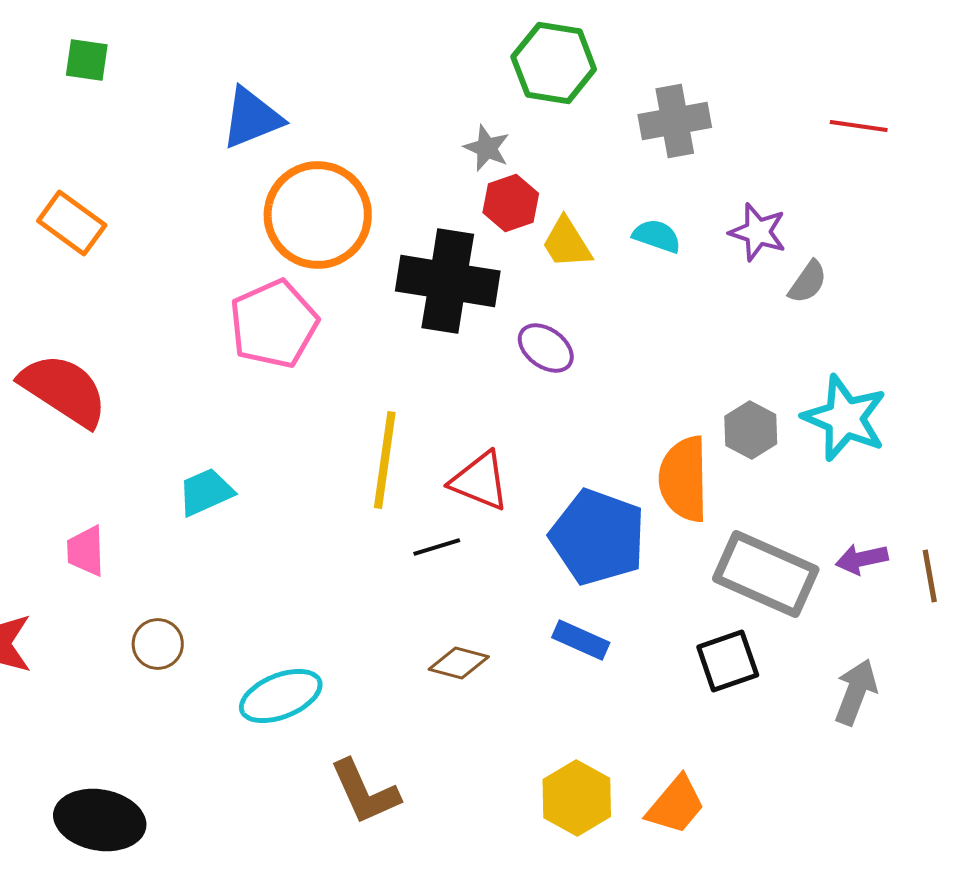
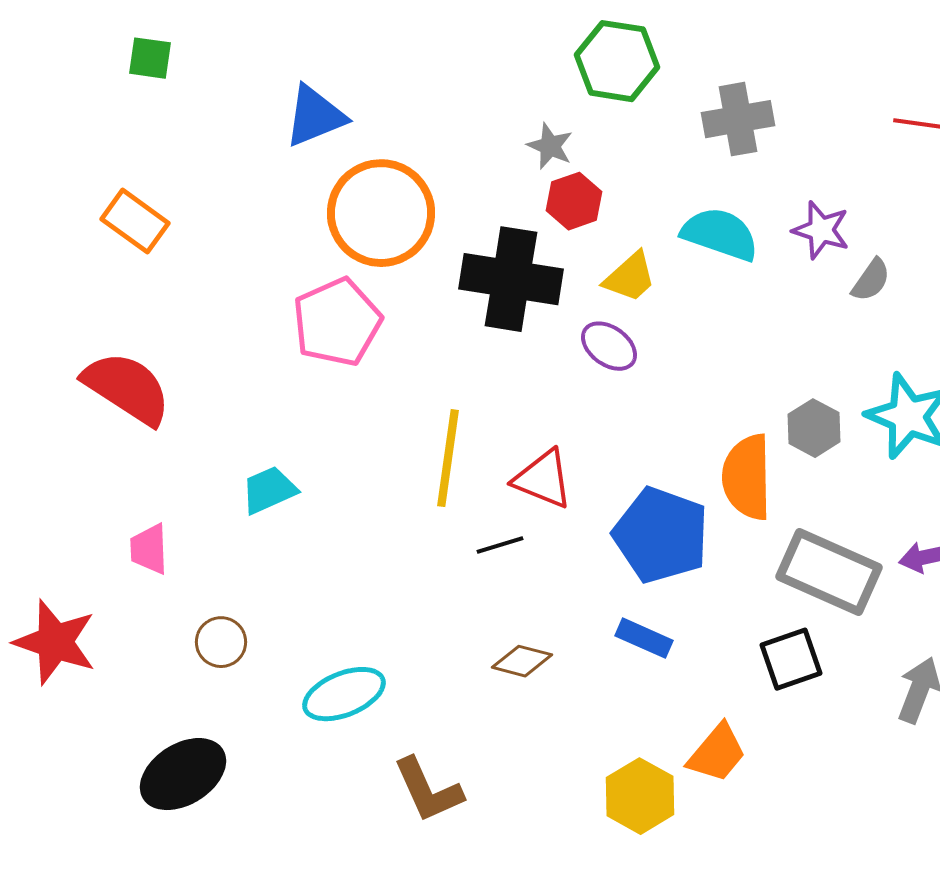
cyan semicircle: (657, 236) -> (720, 234), size x1.6
yellow trapezoid: (567, 243) -> (630, 277), moved, turned -100
orange trapezoid: (676, 805) -> (717, 753), moved
black ellipse: (100, 820) -> (183, 774), moved, turned -42

